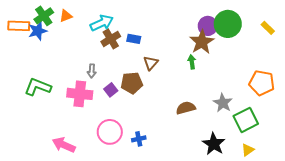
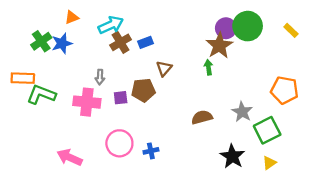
green cross: (44, 16) -> (41, 41), moved
orange rectangle: (19, 26) -> (23, 78), moved
blue star: (38, 31) -> (62, 43), moved
blue rectangle: (134, 39) -> (145, 42), turned -32
purple square: (111, 90) -> (121, 98), turned 32

